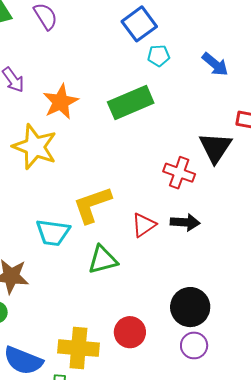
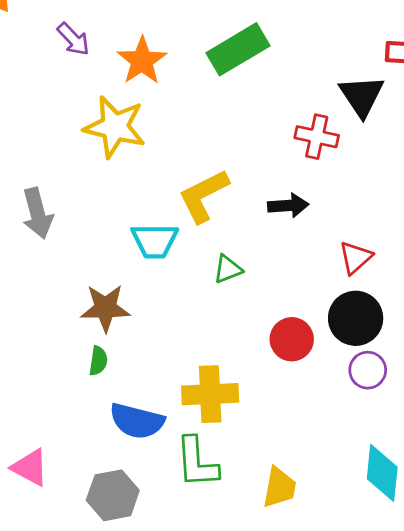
black arrow: (185, 222) -> (288, 206), moved
red triangle: (144, 225) -> (355, 258), moved
green triangle: (103, 260) -> (228, 269), size x0.7
red circle: (130, 332) -> (292, 339), moved

